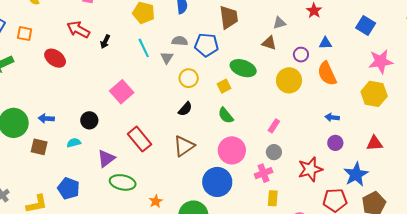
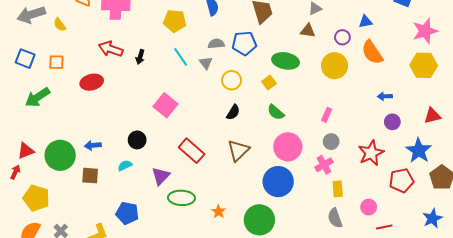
red ellipse: (55, 58) -> (92, 82), turned -40

